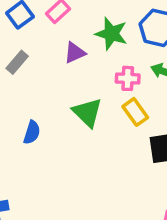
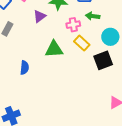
green triangle: (87, 112) -> (54, 49), turned -36

